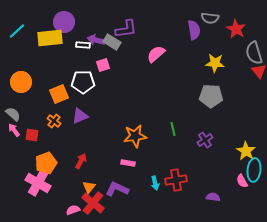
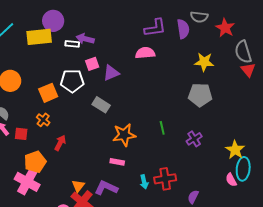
purple L-shape: (126, 29) -> (155, 28), moved
gray rectangle: (112, 42) -> (101, 105), moved
pink semicircle: (156, 54) -> (145, 53), turned 36
purple triangle: (80, 116) -> (111, 73), moved
red arrow: (81, 161) -> (60, 143), moved
purple semicircle: (213, 197) -> (193, 197), moved, turned -72

